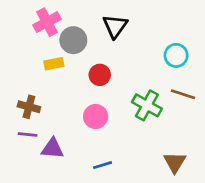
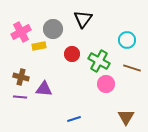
pink cross: (47, 22) -> (21, 32), moved
green cross: (147, 105) -> (99, 61), moved
pink circle: (96, 116) -> (106, 84), moved
purple triangle: (53, 148) -> (44, 89), moved

